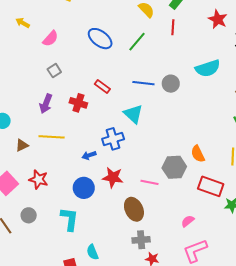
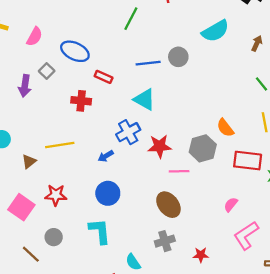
blue ellipse: (100, 39) -> (75, 51), moved
purple arrow: (46, 104) -> (25, 86), moved
red star: (113, 177) -> (160, 146), moved
gray cross: (141, 240) -> (165, 241), moved

